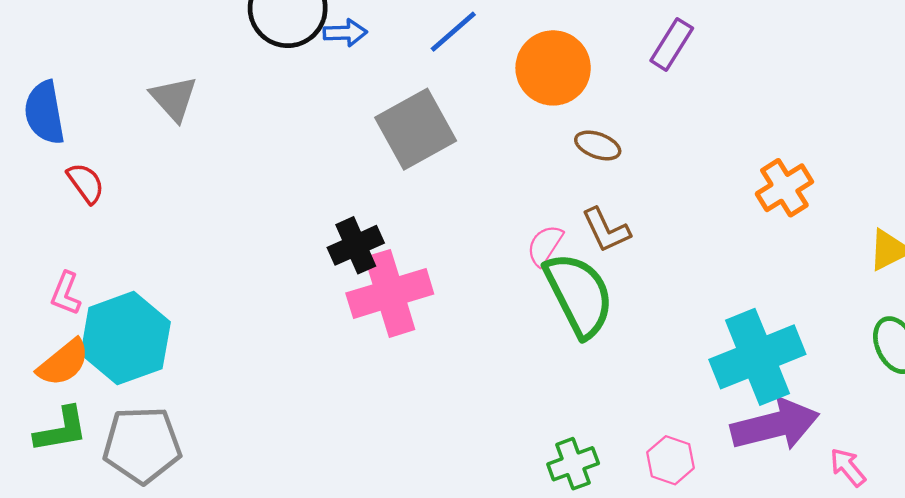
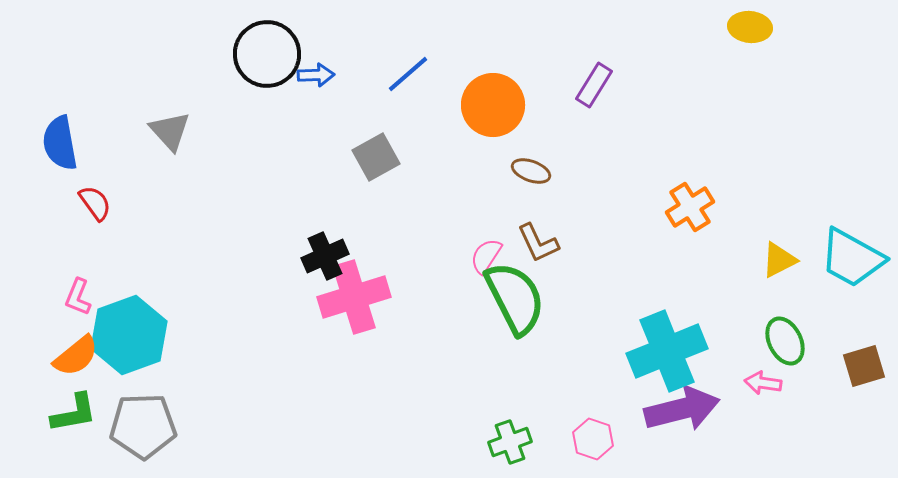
gray square: (416, 129) -> (376, 157), size x0.7
pink arrow: (848, 467) -> (763, 383), moved, turned -42

